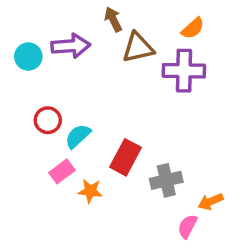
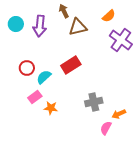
purple arrow: (71, 46) -> (40, 26), turned 100
cyan circle: (28, 57) -> (16, 24), moved
purple cross: (184, 71) -> (121, 40), moved, turned 35
red rectangle: (126, 157) -> (71, 65), moved, turned 30

